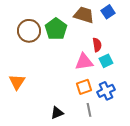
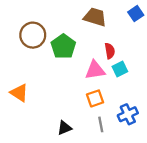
blue square: (108, 12) -> (136, 14), moved
green pentagon: (56, 29) -> (63, 46), moved
orange triangle: (17, 82) -> (19, 93), turned -30
blue cross: (106, 91) -> (128, 114), moved

